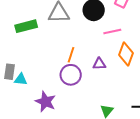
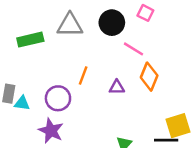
pink line: (112, 31) -> (133, 49), turned 42
purple circle: (71, 75) -> (58, 98), moved

